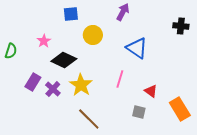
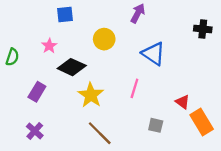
blue square: (71, 14) -> (65, 14), moved
purple cross: (53, 89) -> (35, 131), moved
red triangle: (151, 91) -> (183, 102), moved

